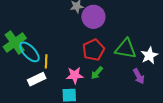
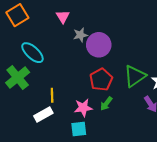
green triangle: (126, 49) -> (135, 76), turned -40
cyan ellipse: (29, 52) -> (32, 53), moved

